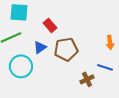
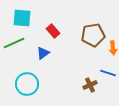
brown pentagon: (66, 49) -> (93, 35), moved
cyan circle: (21, 66) -> (27, 84), moved

